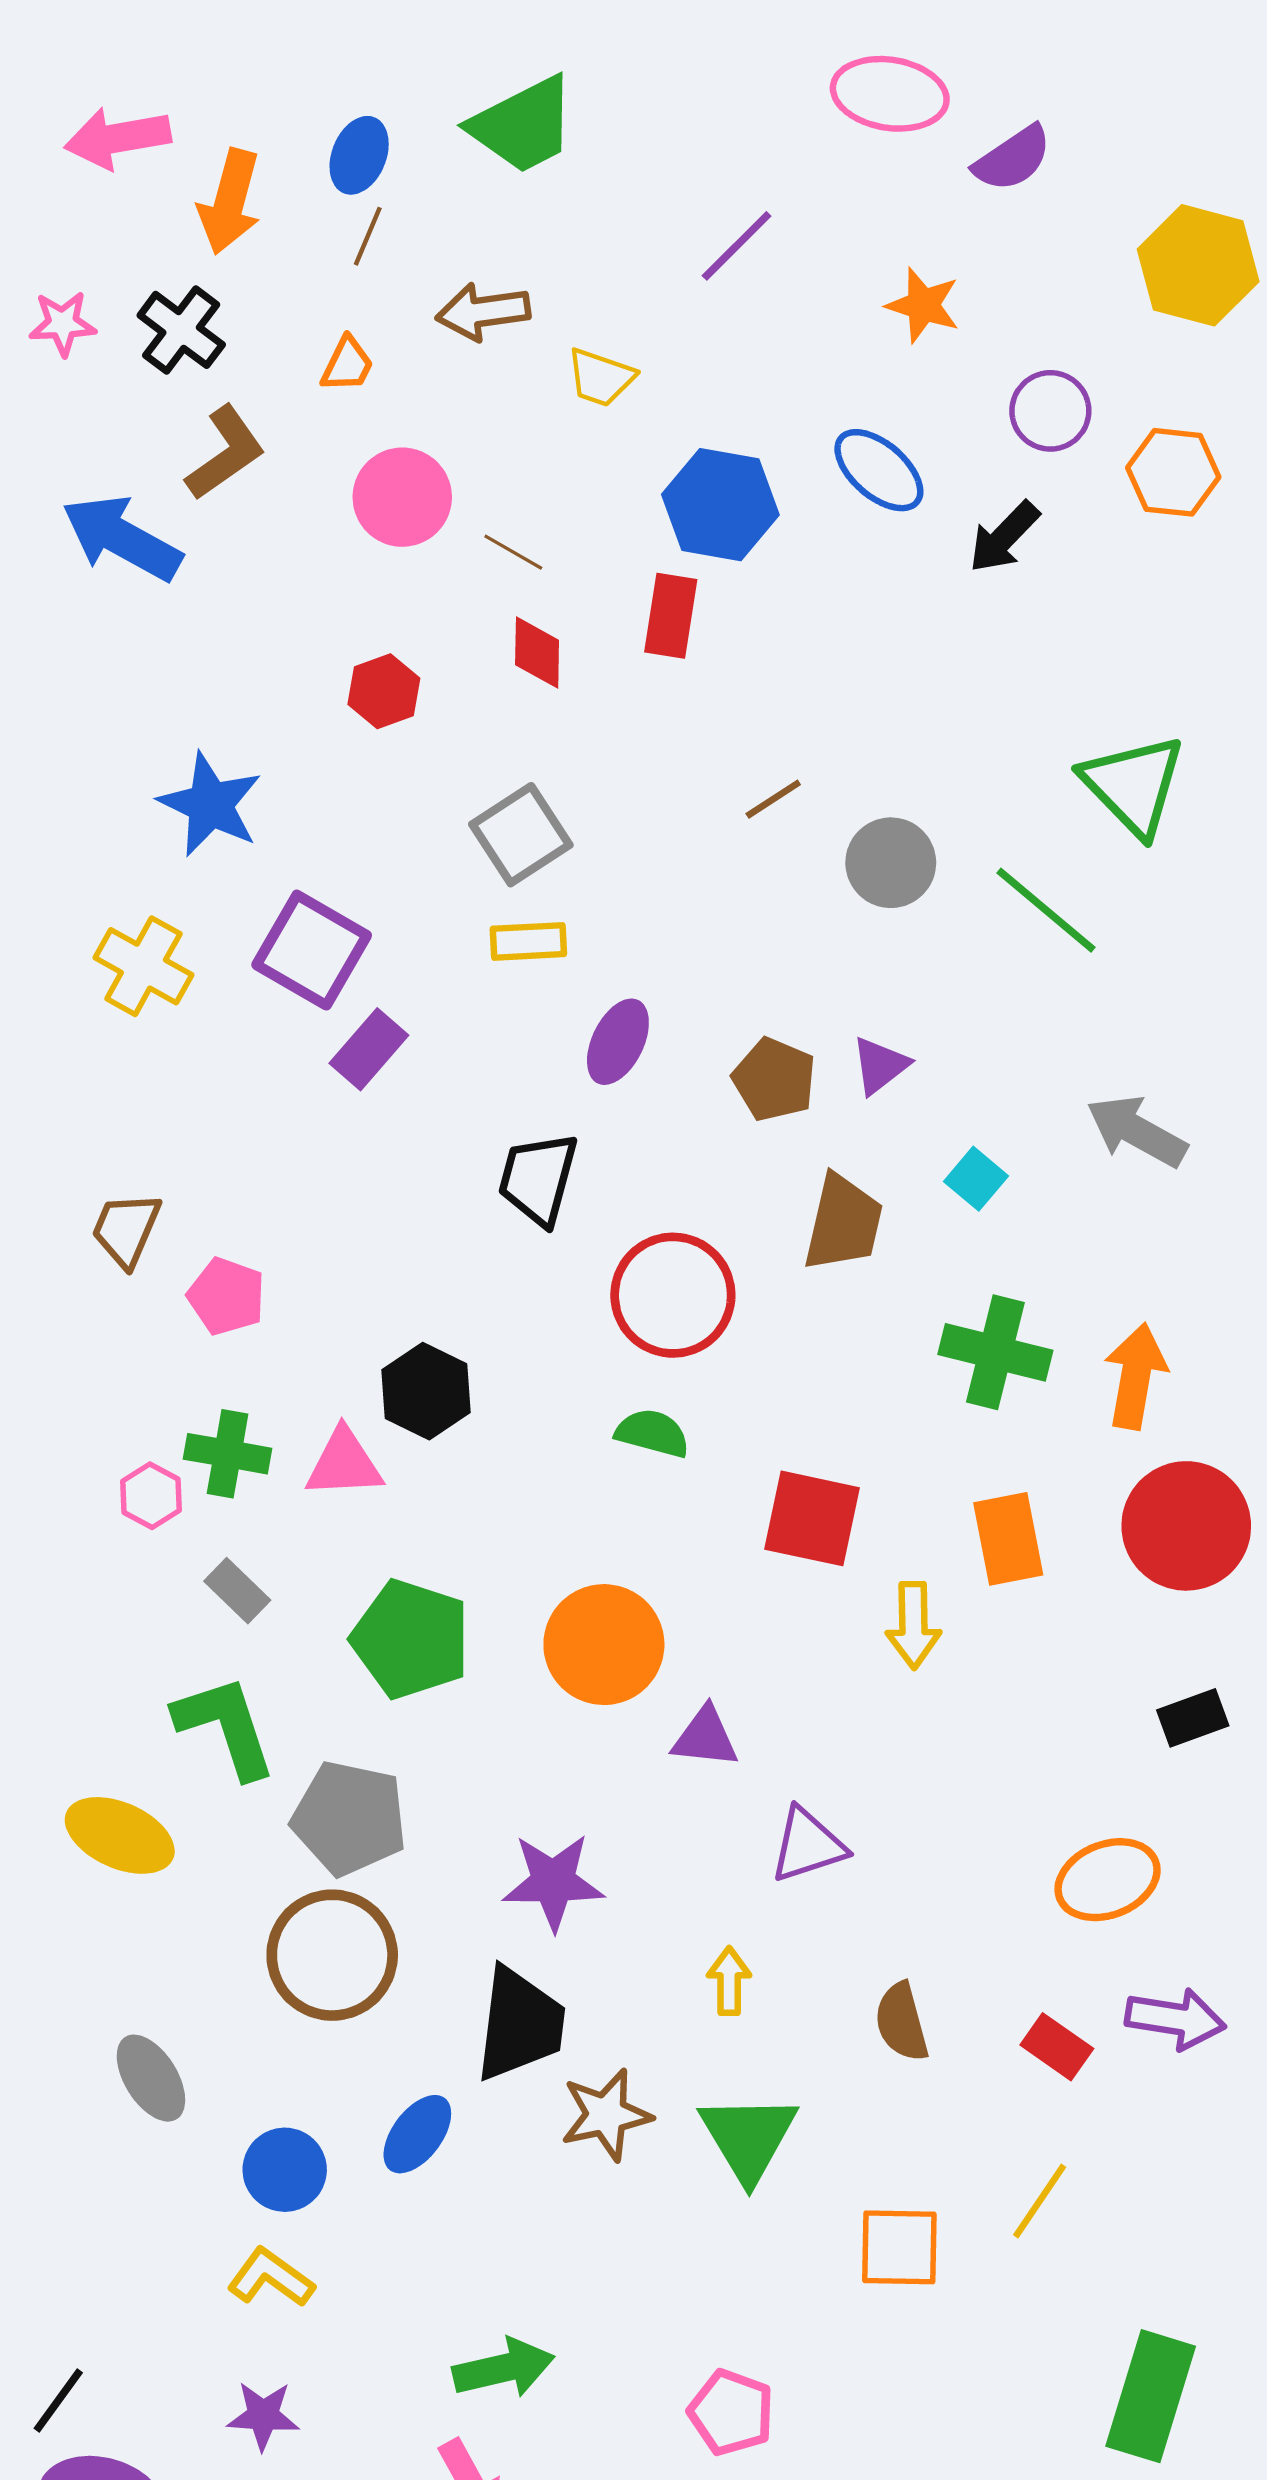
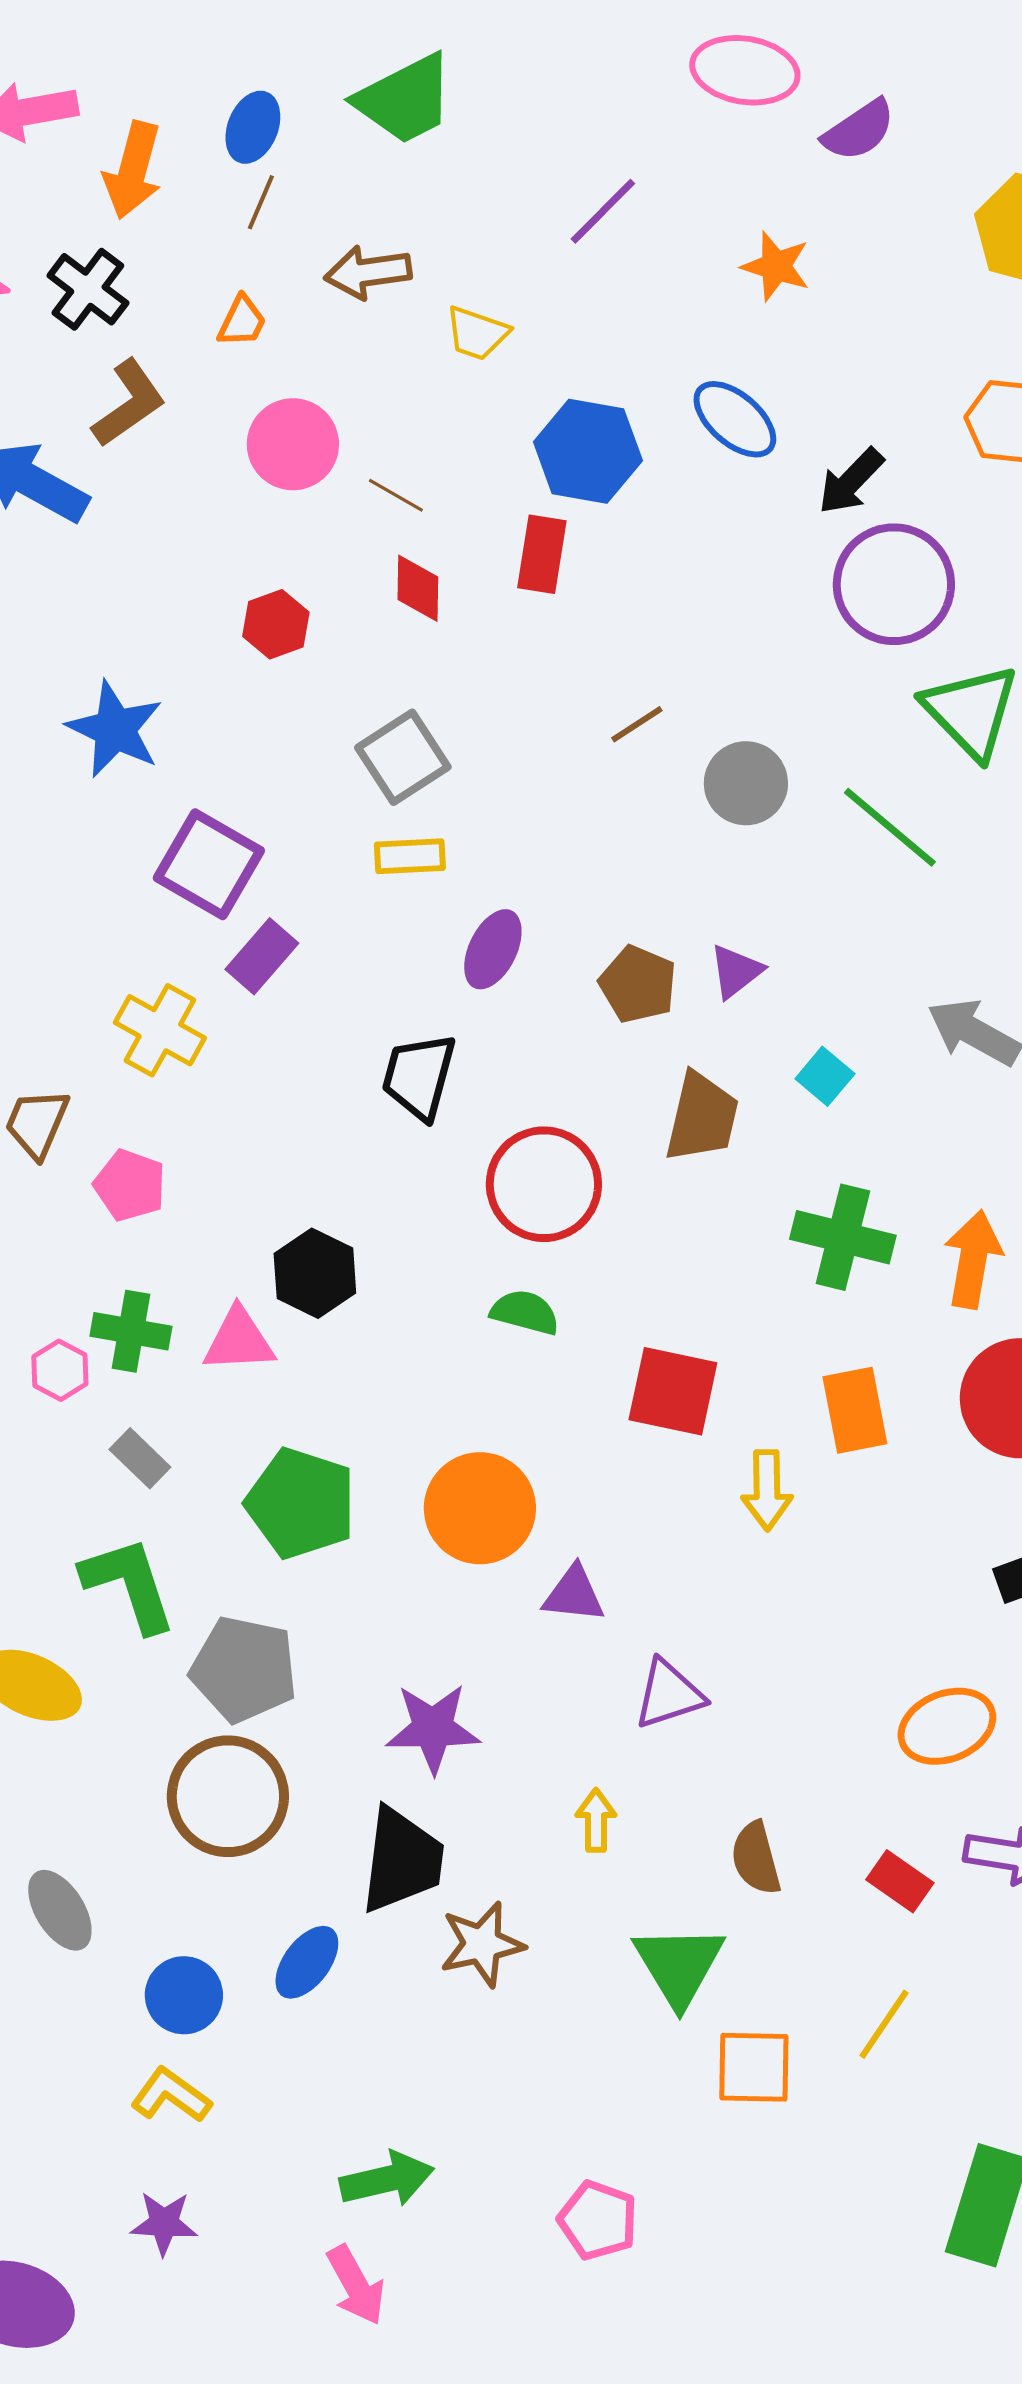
purple circle: (1050, 411) -> (894, 584), moved, size x1.6
yellow cross: (143, 966) -> (160, 1030), moved
green triangle: (748, 2137) -> (679, 1965), moved

